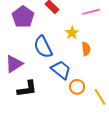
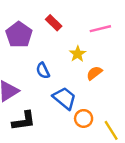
blue semicircle: (43, 47) -> (43, 71), size x0.6
orange semicircle: (86, 49) -> (94, 73), turned -120

